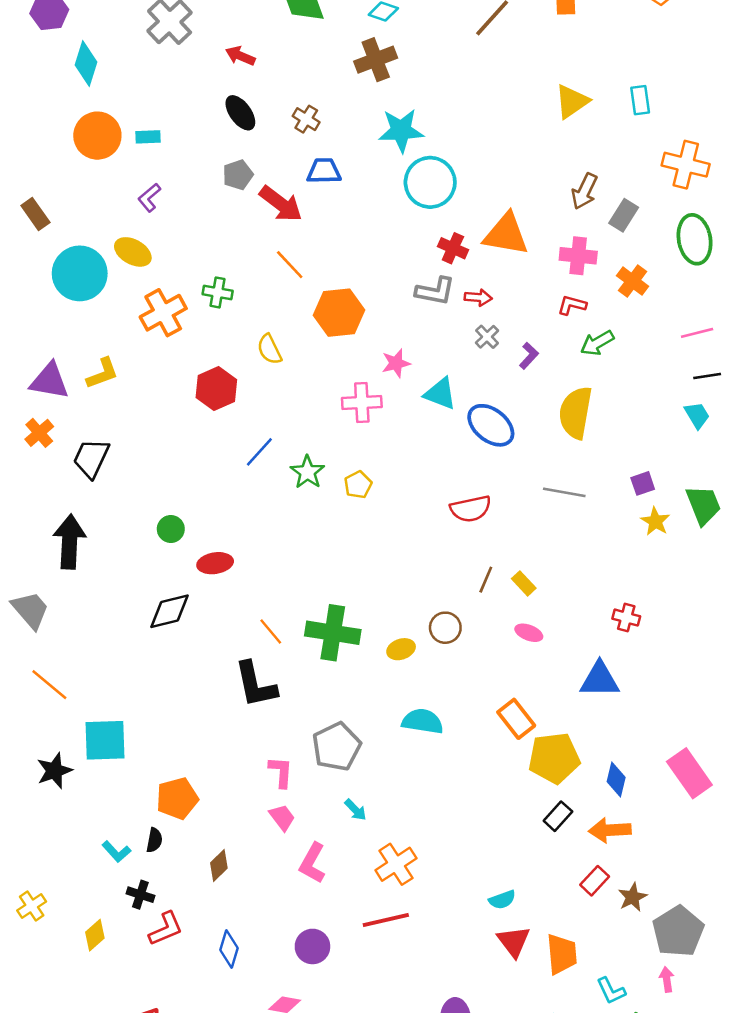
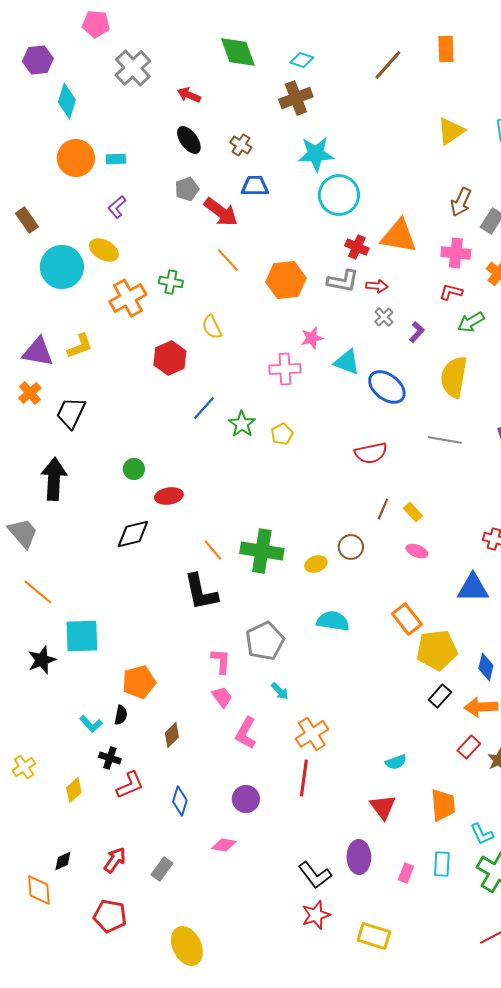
orange hexagon: (339, 313) -> (286, 280), moved
red line: (386, 920) -> (304, 778), turned -69
red triangle: (514, 941) -> (383, 807), moved

